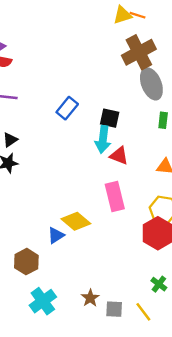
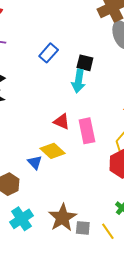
red triangle: (119, 156) -> (62, 122), moved
blue triangle: (56, 235) -> (35, 162), turned -42
brown star: (90, 298) -> (62, 218), size x1.8

